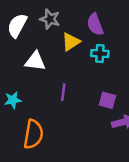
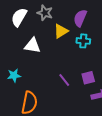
purple semicircle: (95, 24) -> (80, 18), turned 42
purple line: (63, 92) -> (64, 80), moved, turned -48
purple square: (107, 100) -> (88, 78), turned -32

